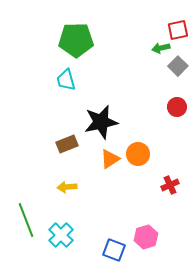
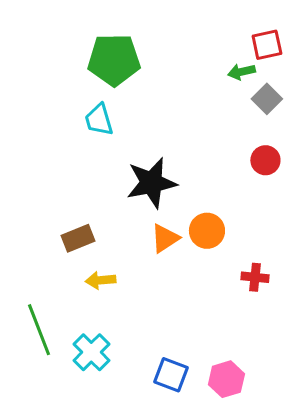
brown rectangle: (67, 144) -> (78, 238), moved
red cross: (170, 185) -> (255, 277), turned 30
pink hexagon: (146, 237) -> (226, 379), moved

